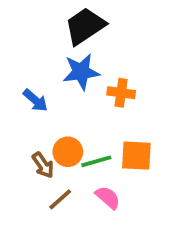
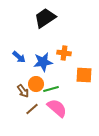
blue star: (81, 72) -> (43, 62), moved
orange square: (136, 156) -> (84, 75), moved
pink semicircle: (108, 197) -> (57, 108), size x1.5

